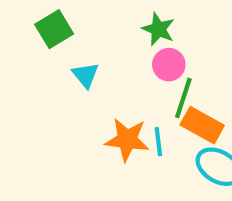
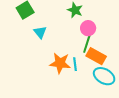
pink circle: (169, 65) -> (88, 28), moved

